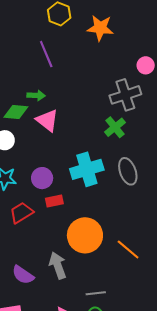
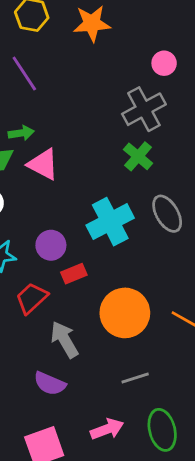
gray arrow: (58, 265) -> (64, 340), moved
gray line: (96, 293) -> (135, 378), moved

